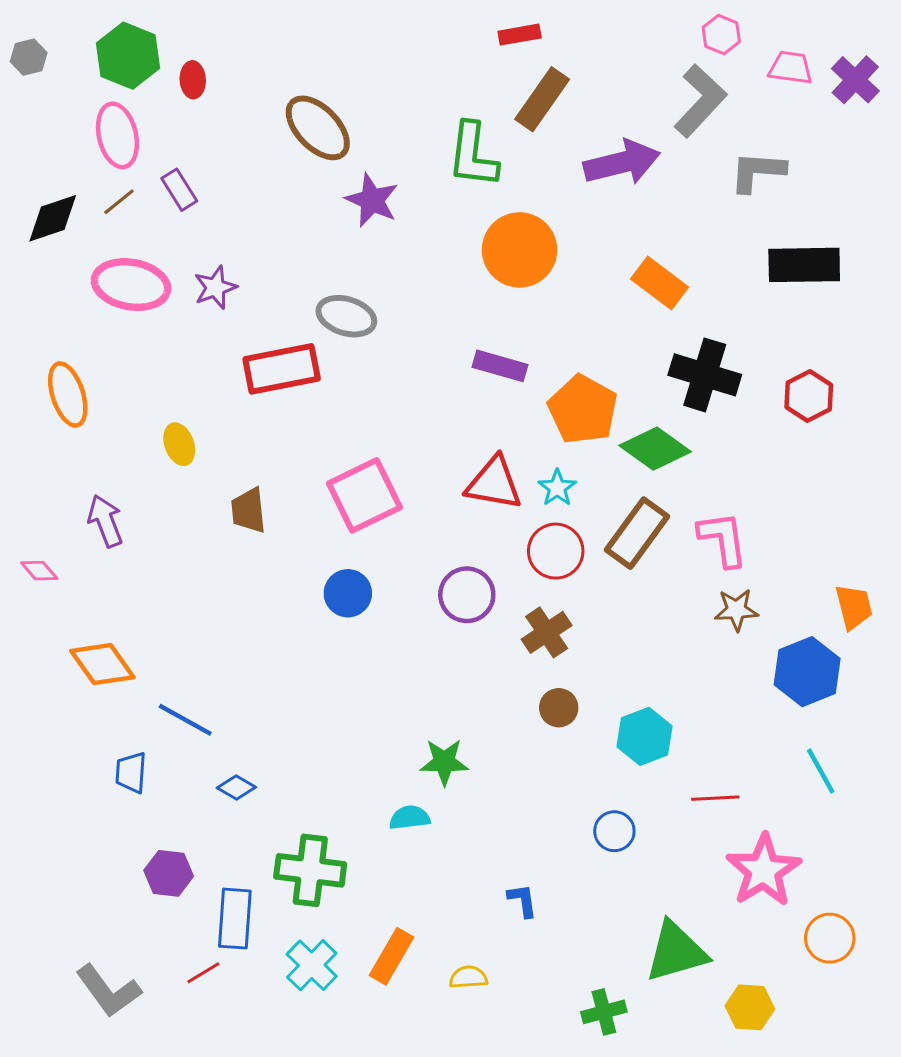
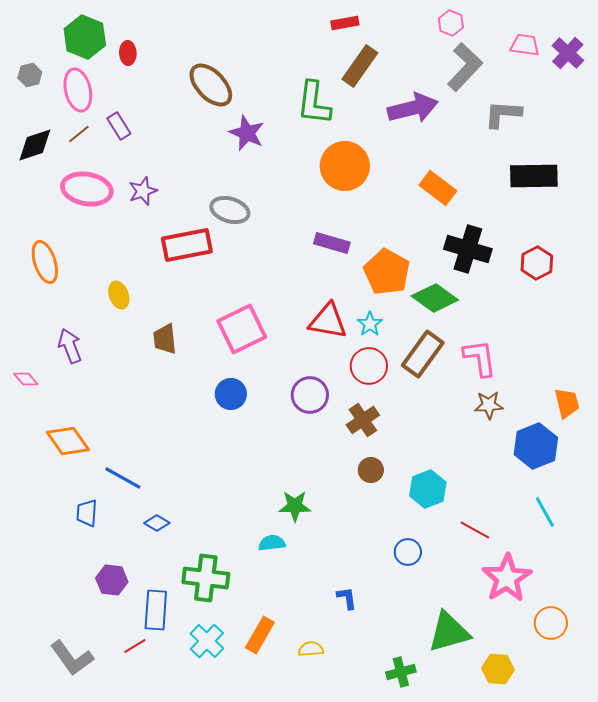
pink hexagon: (721, 35) -> (451, 23), moved
gray hexagon: (29, 57) -> (30, 75), moved
red line: (715, 798) -> (475, 530), turned 32

